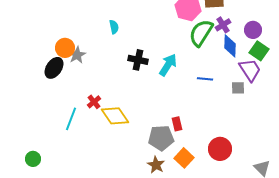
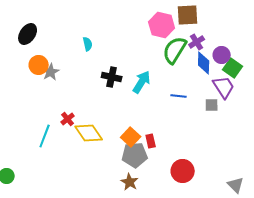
purple circle: (253, 30) -> (222, 55), moved
black ellipse: (54, 68) -> (28, 34), moved
red circle: (220, 149) -> (183, 171), moved
orange square: (184, 158) -> (131, 137), moved

